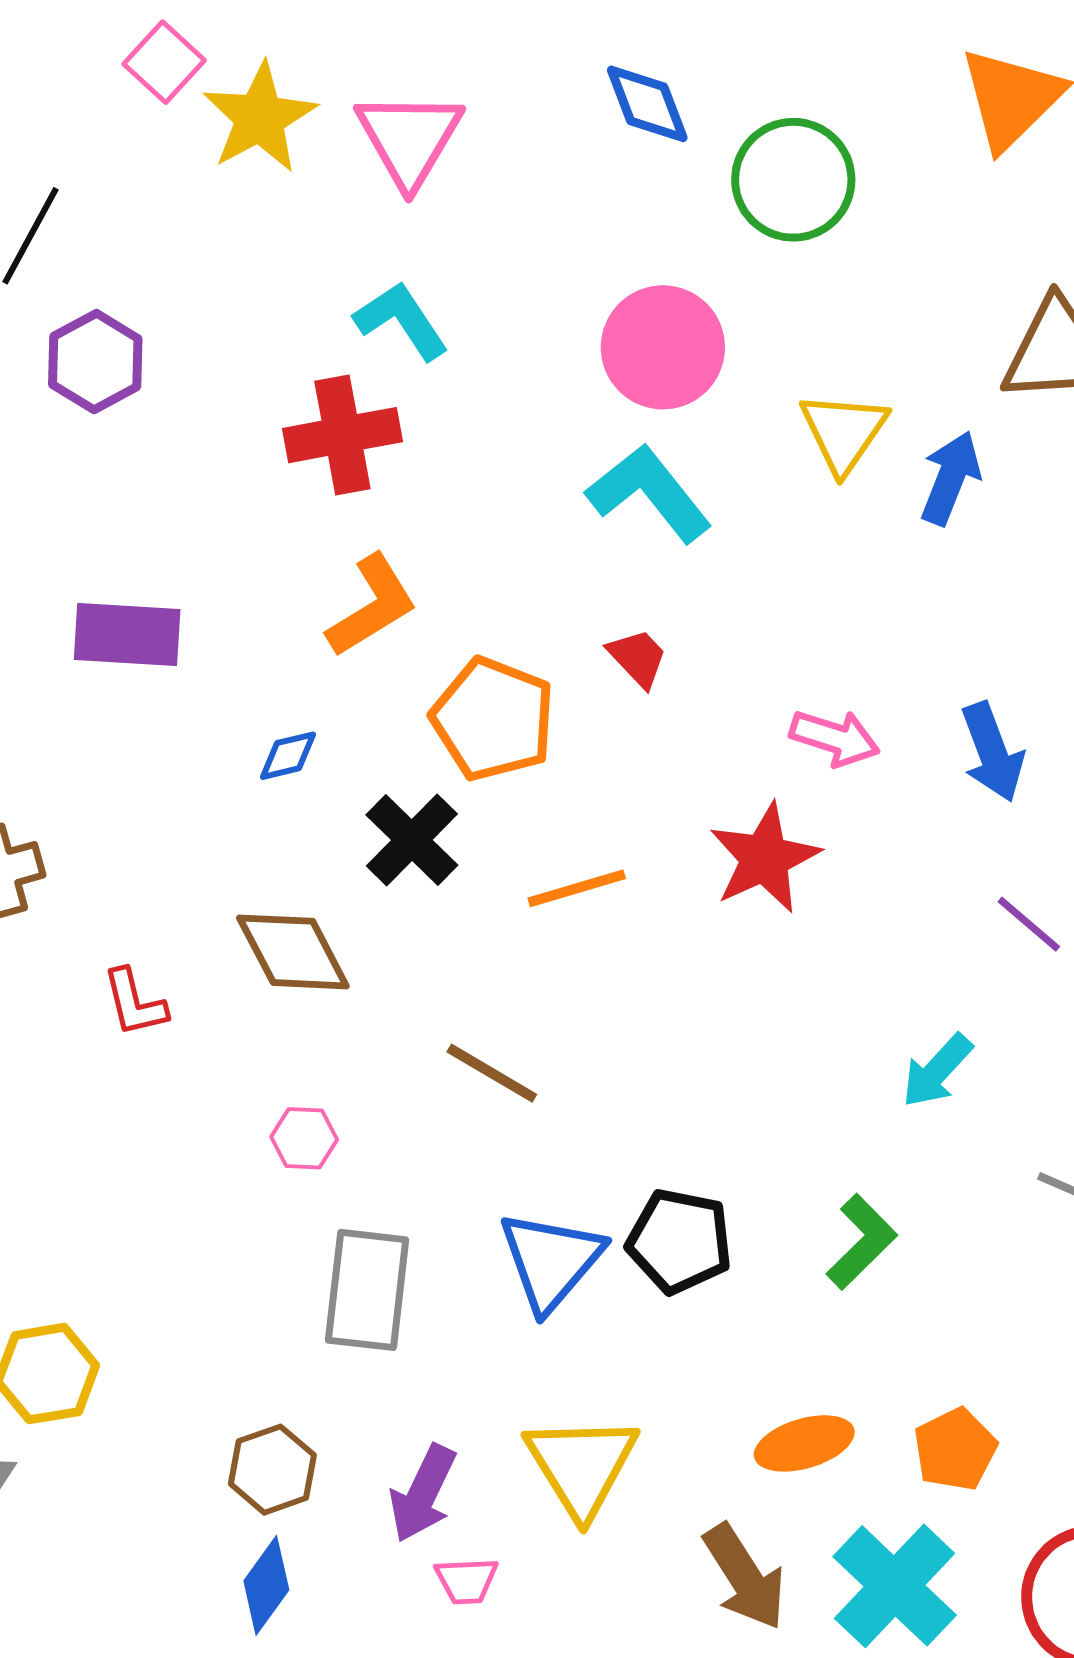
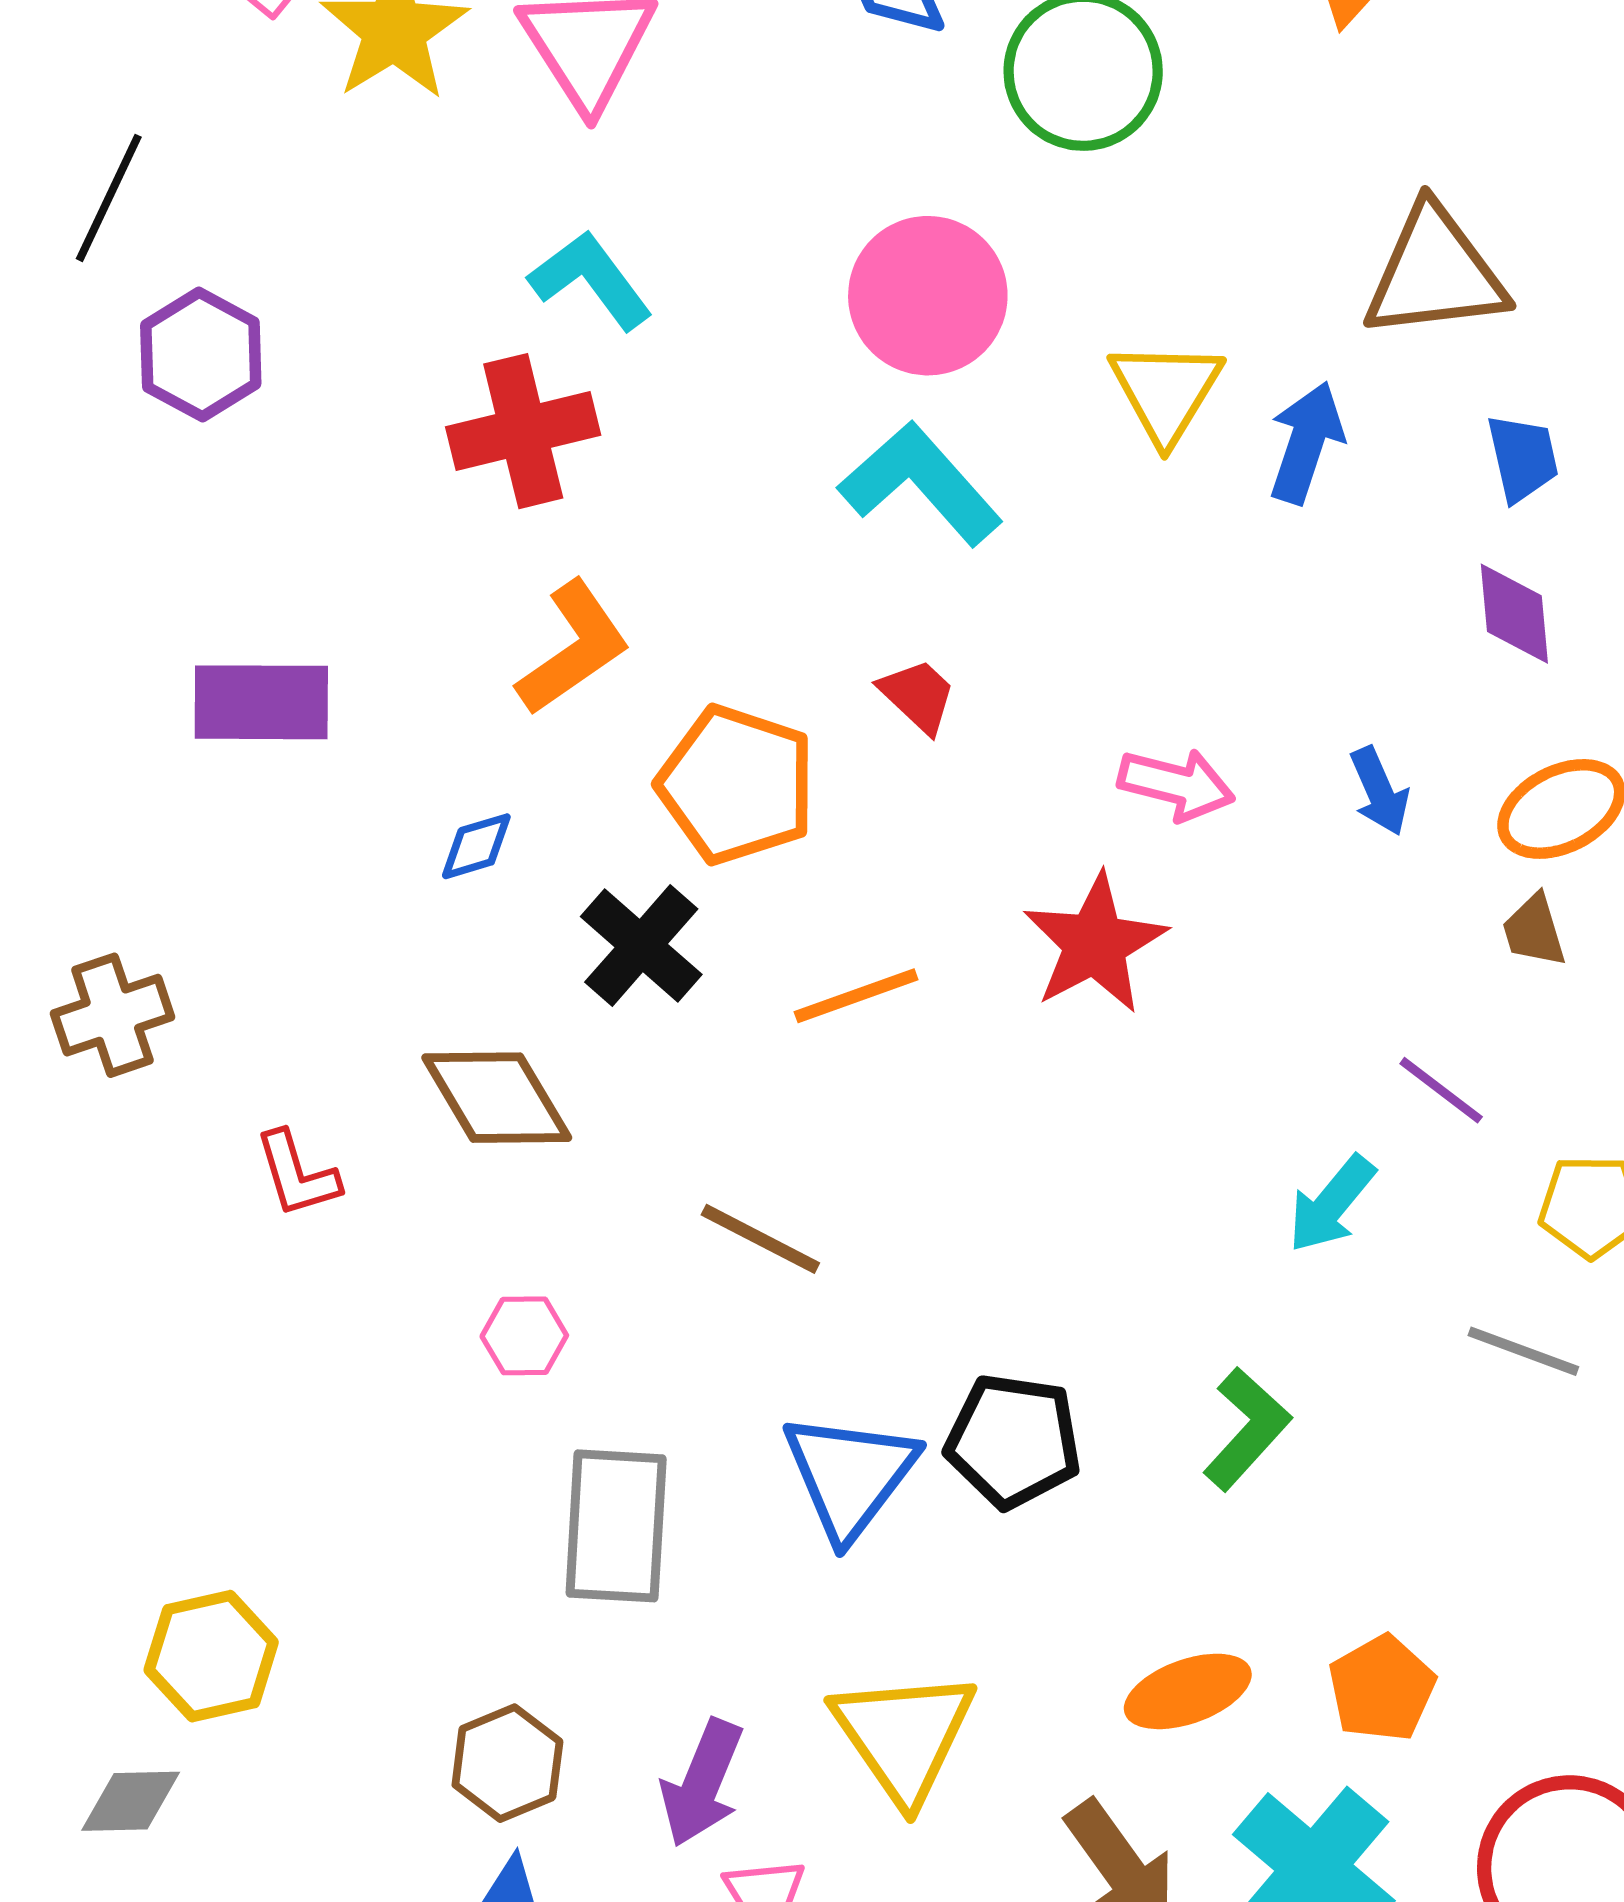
blue arrow: (992, 752) -> (1380, 791), size x0.7
purple line: (1029, 924) -> (1441, 1090), moved

